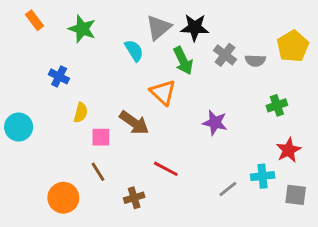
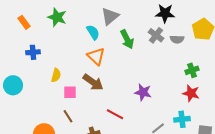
orange rectangle: (34, 20) -> (24, 22), moved
black star: (195, 27) -> (165, 13), moved
blue cross: (59, 76) -> (33, 52), moved, turned -32
orange triangle: (163, 92) -> (96, 56), moved
purple star: (215, 123) -> (143, 92), moved
red star: (288, 150) -> (191, 93), moved, turned -30

